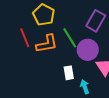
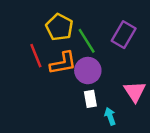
green line: (70, 38) -> (87, 41), moved
purple circle: (88, 50) -> (88, 71), moved

